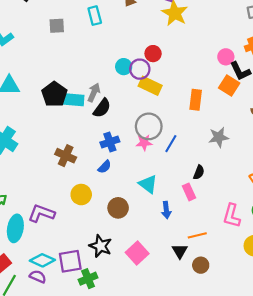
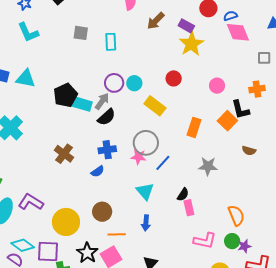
cyan rectangle: (95, 16) -> (111, 42), moved
red circle: (153, 54) -> (174, 78), moved
pink circle: (226, 57) -> (217, 86), moved
purple circle: (140, 69) -> (114, 83), moved
cyan triangle: (148, 184) -> (145, 191), moved
pink rectangle: (189, 192) -> (189, 208), moved
yellow circle: (81, 195) -> (66, 222), moved, size x1.4
pink L-shape: (232, 216) -> (205, 241), turned -105
orange line: (197, 235) -> (117, 234), moved
black star: (101, 246) -> (87, 253), moved

